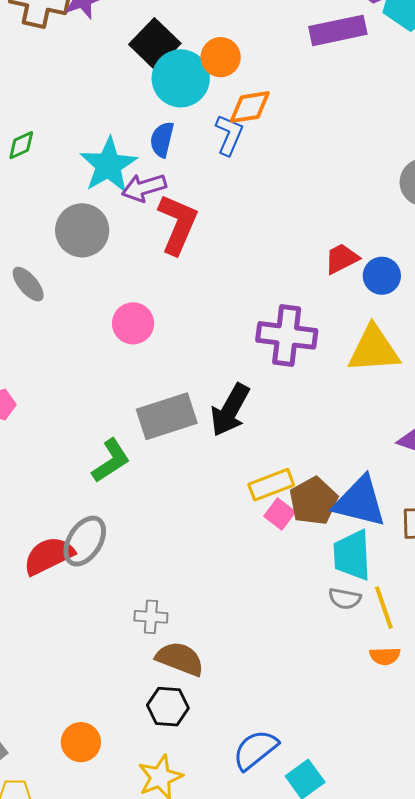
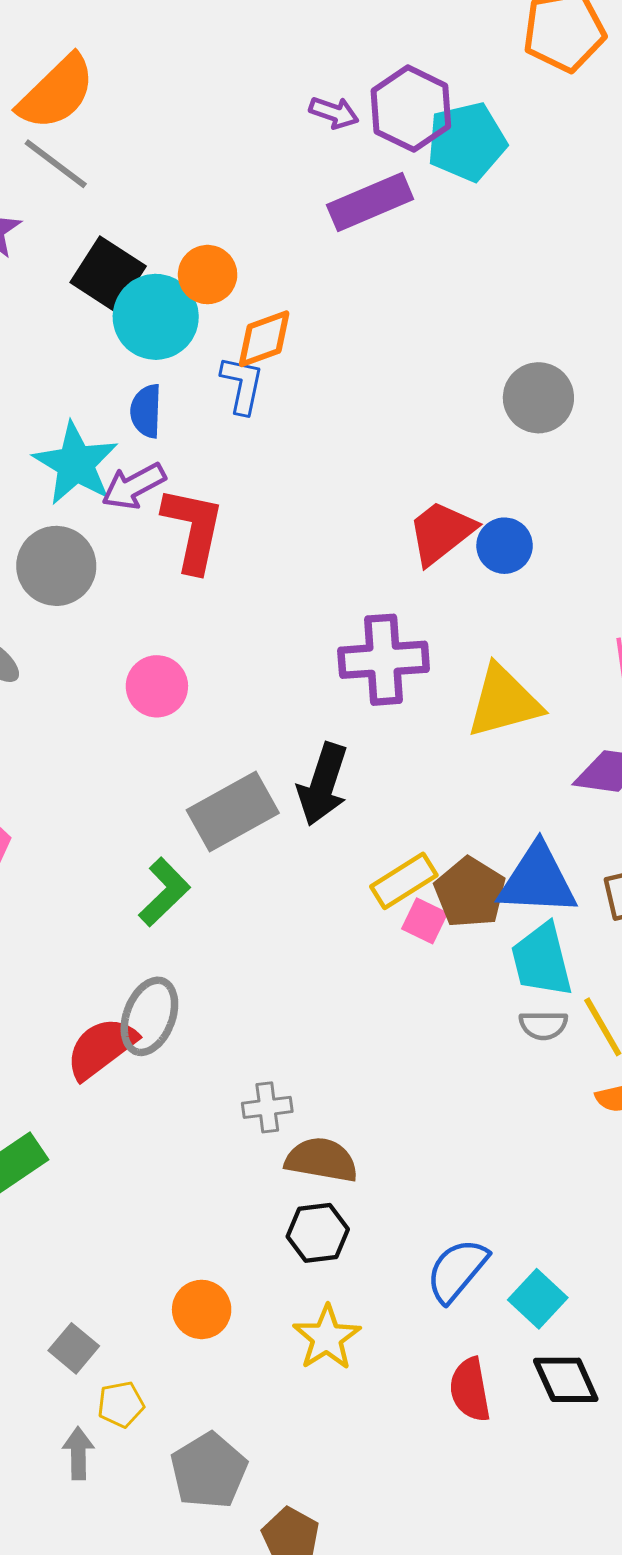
red trapezoid: (342, 259) -> (441, 532), size x1.4
yellow triangle: (374, 349) -> (504, 702), moved

